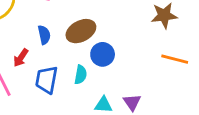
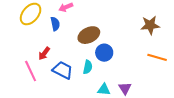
blue semicircle: (44, 35) -> (55, 24), moved
blue trapezoid: (46, 80) -> (63, 70), turned 105

